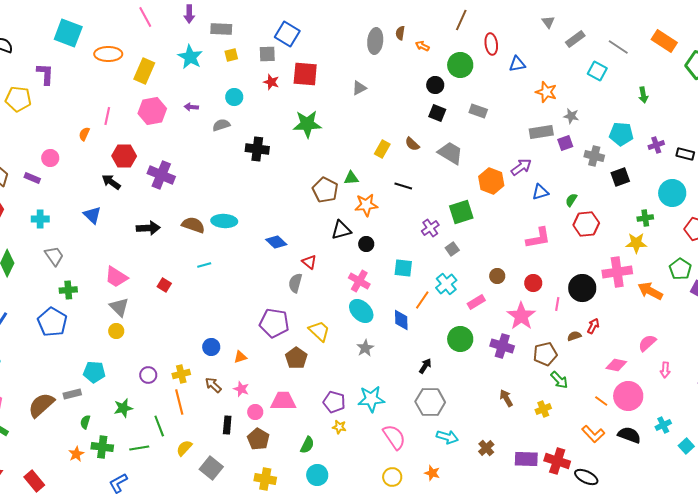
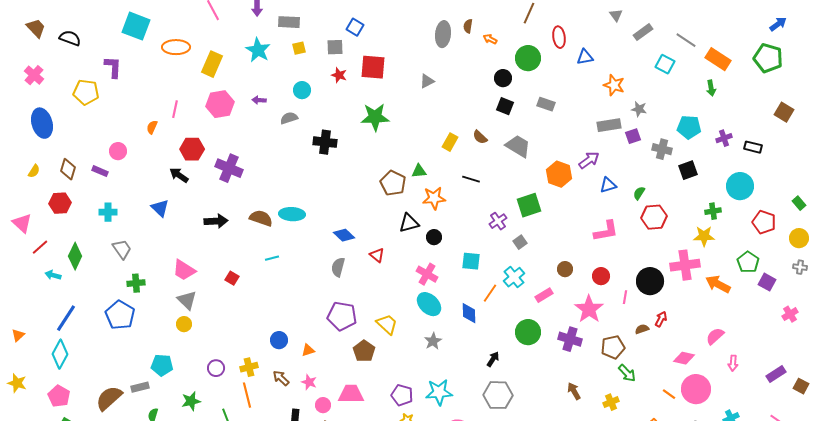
blue square: (287, 34) -> (355, 27), size x0.7
orange rectangle: (664, 41) -> (718, 59), moved
gray semicircle: (295, 283) -> (338, 267), moved

